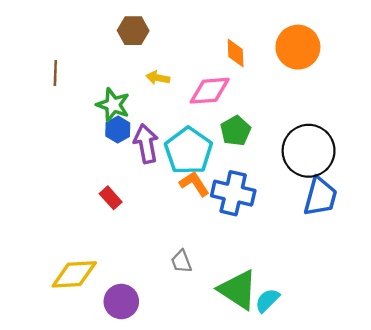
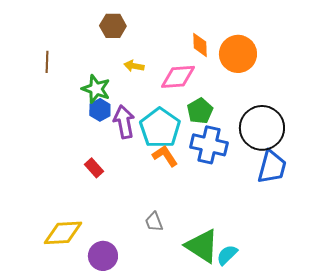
orange circle: (298, 47) -> (238, 54), moved
blue cross: (233, 193) -> (209, 145), moved

